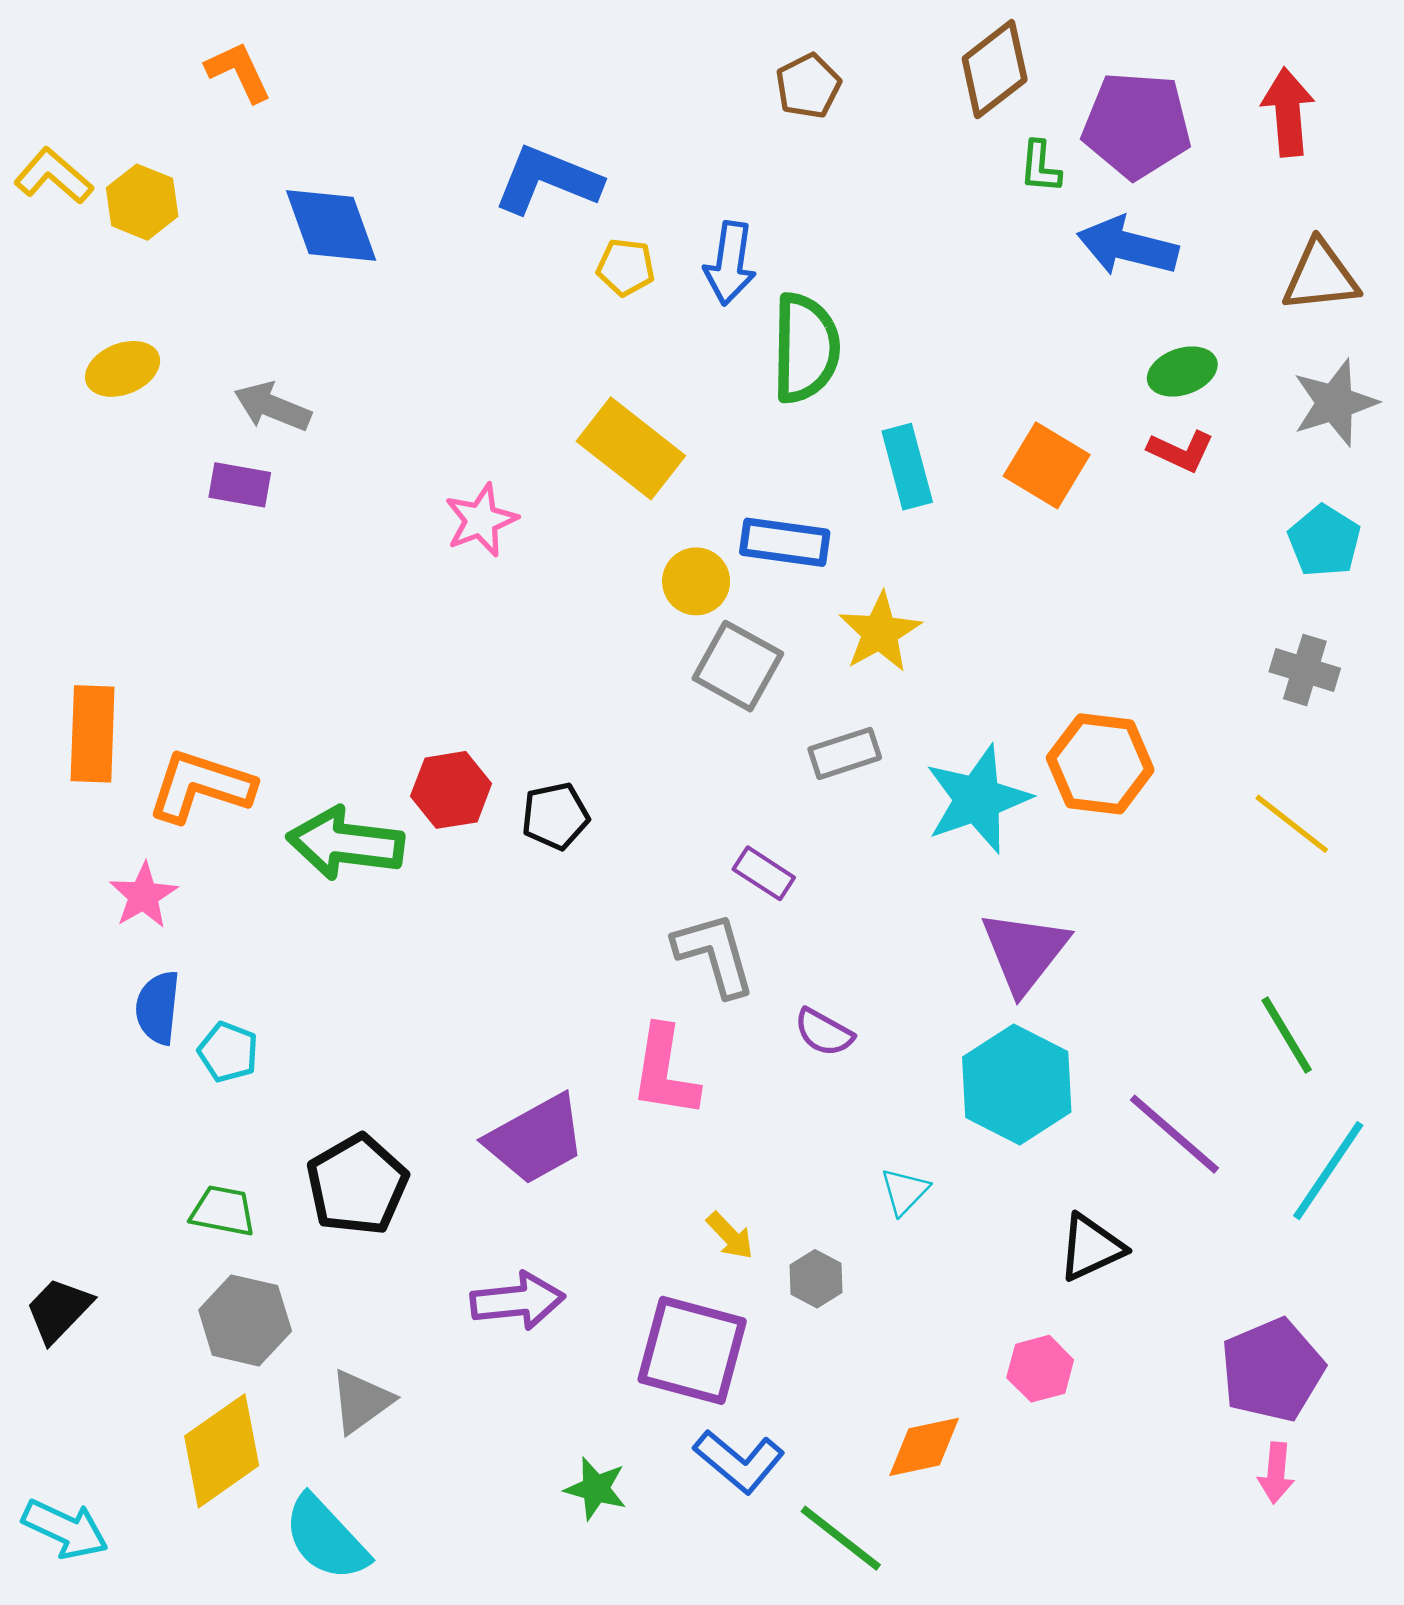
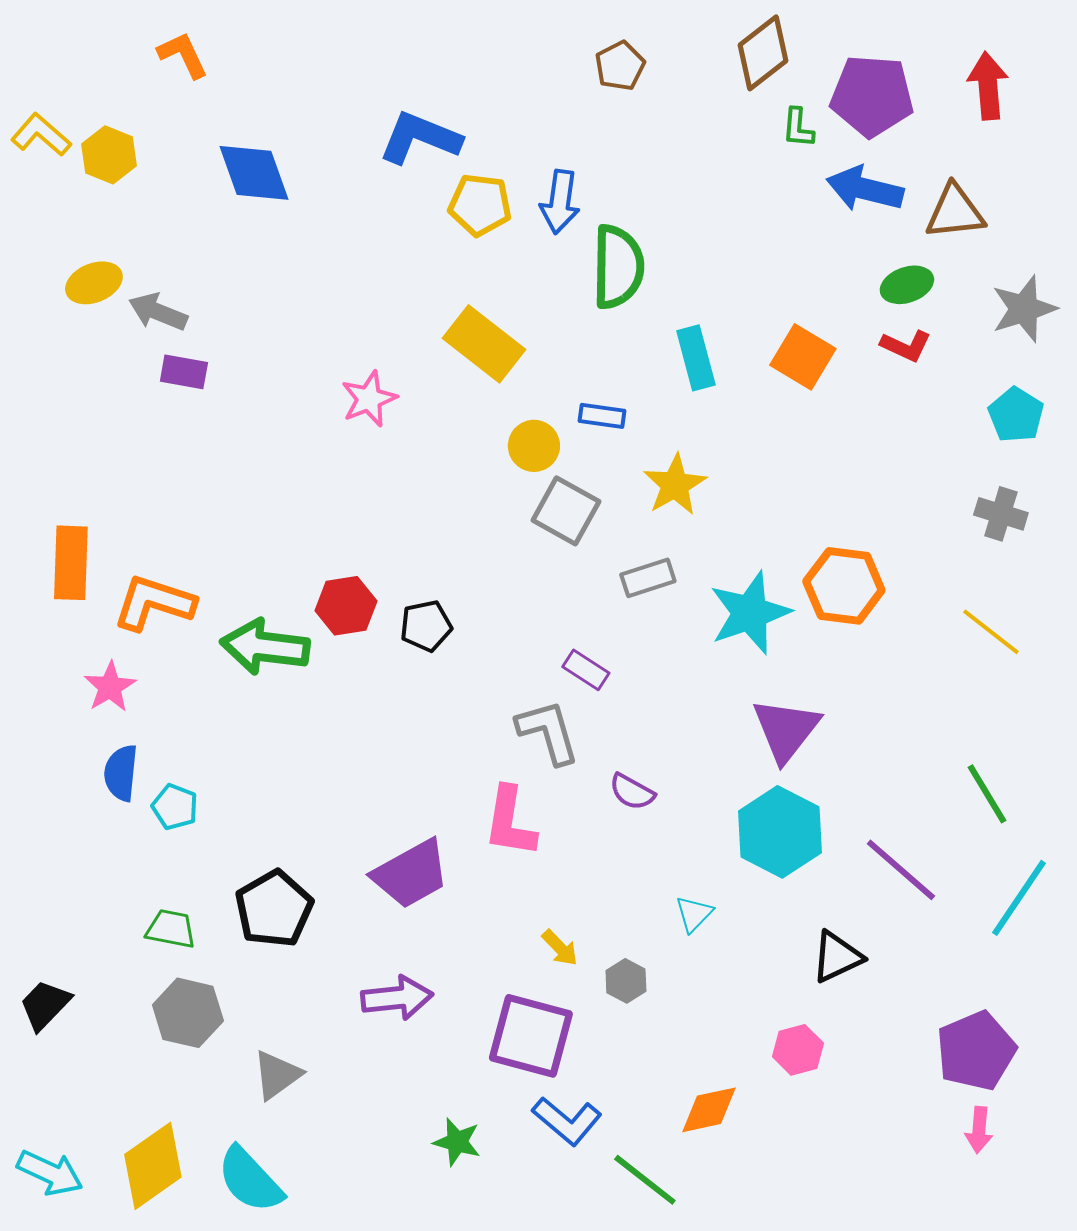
yellow pentagon: (626, 267) -> (480, 205), size x1.4
brown triangle: (1320, 276) -> (955, 212), moved
gray arrow: (272, 407) -> (158, 312), moved
blue rectangle: (785, 542) -> (602, 416), size x0.7
yellow diamond: (222, 1451) -> (153, 1166), moved

